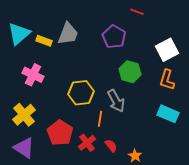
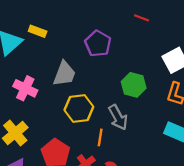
gray trapezoid: (68, 34) -> (64, 74), moved
purple pentagon: (114, 37) -> (98, 44), moved
yellow rectangle: (44, 41) -> (38, 31), moved

